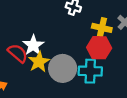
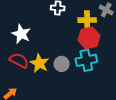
white star: (33, 45) -> (21, 34), moved
gray circle: (63, 68) -> (62, 64), size x0.6

